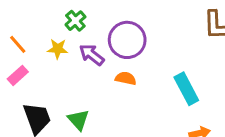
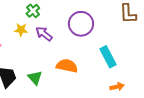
purple circle: (127, 40) -> (81, 24), moved
orange semicircle: (126, 78) -> (67, 66), moved, size x1.5

